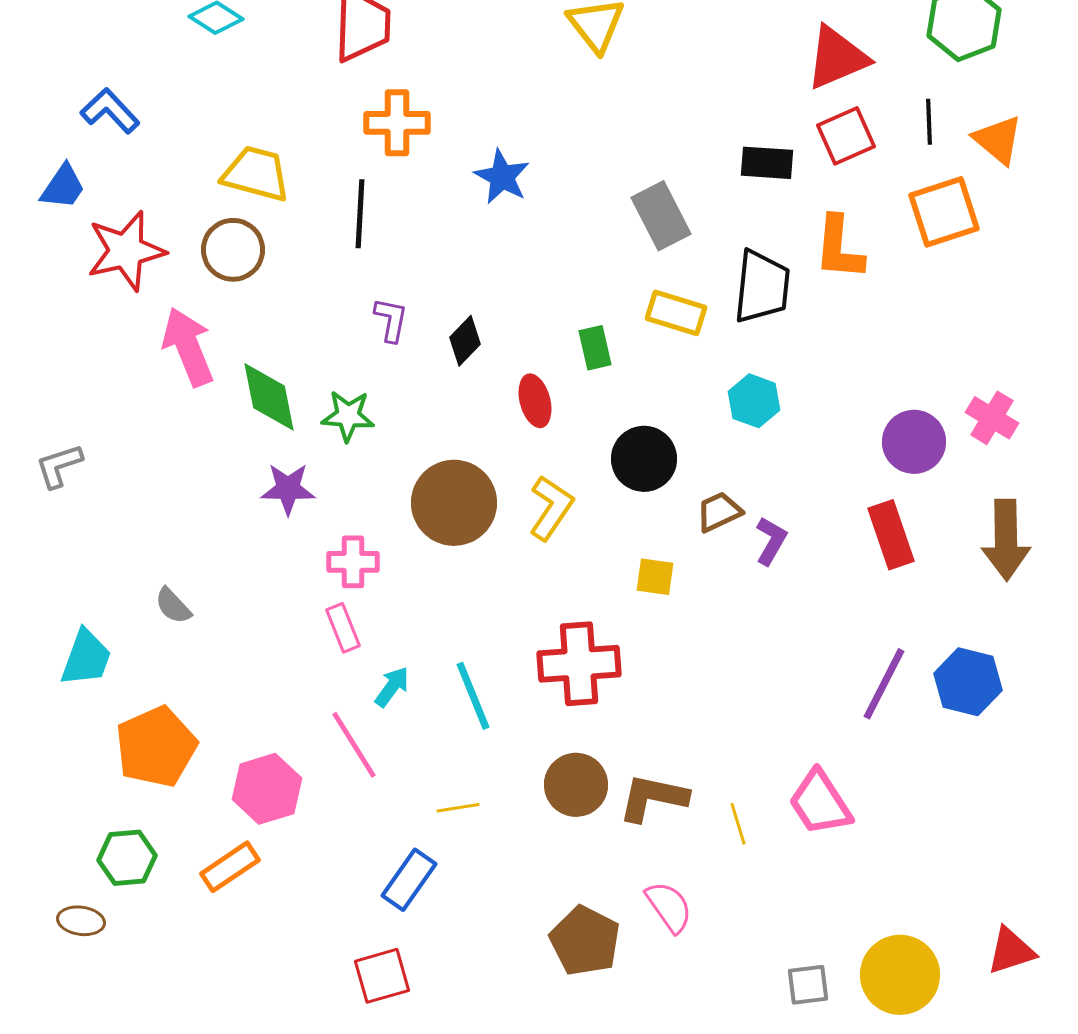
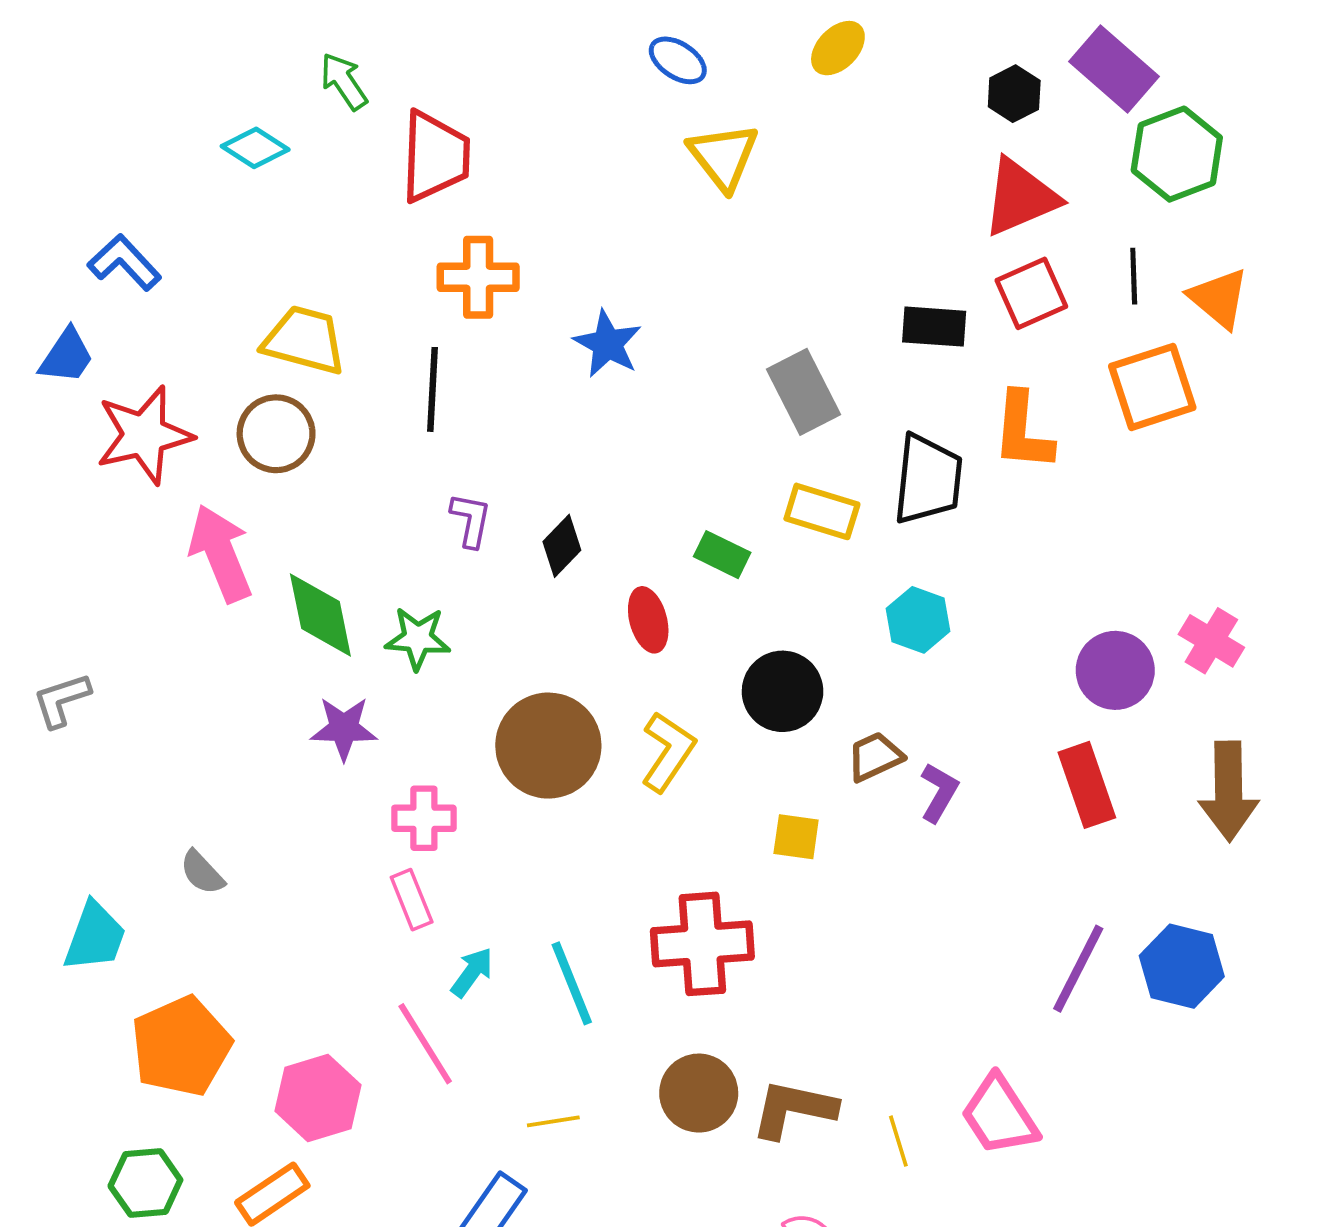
green rectangle: (595, 348) -> (722, 555), turned -51

